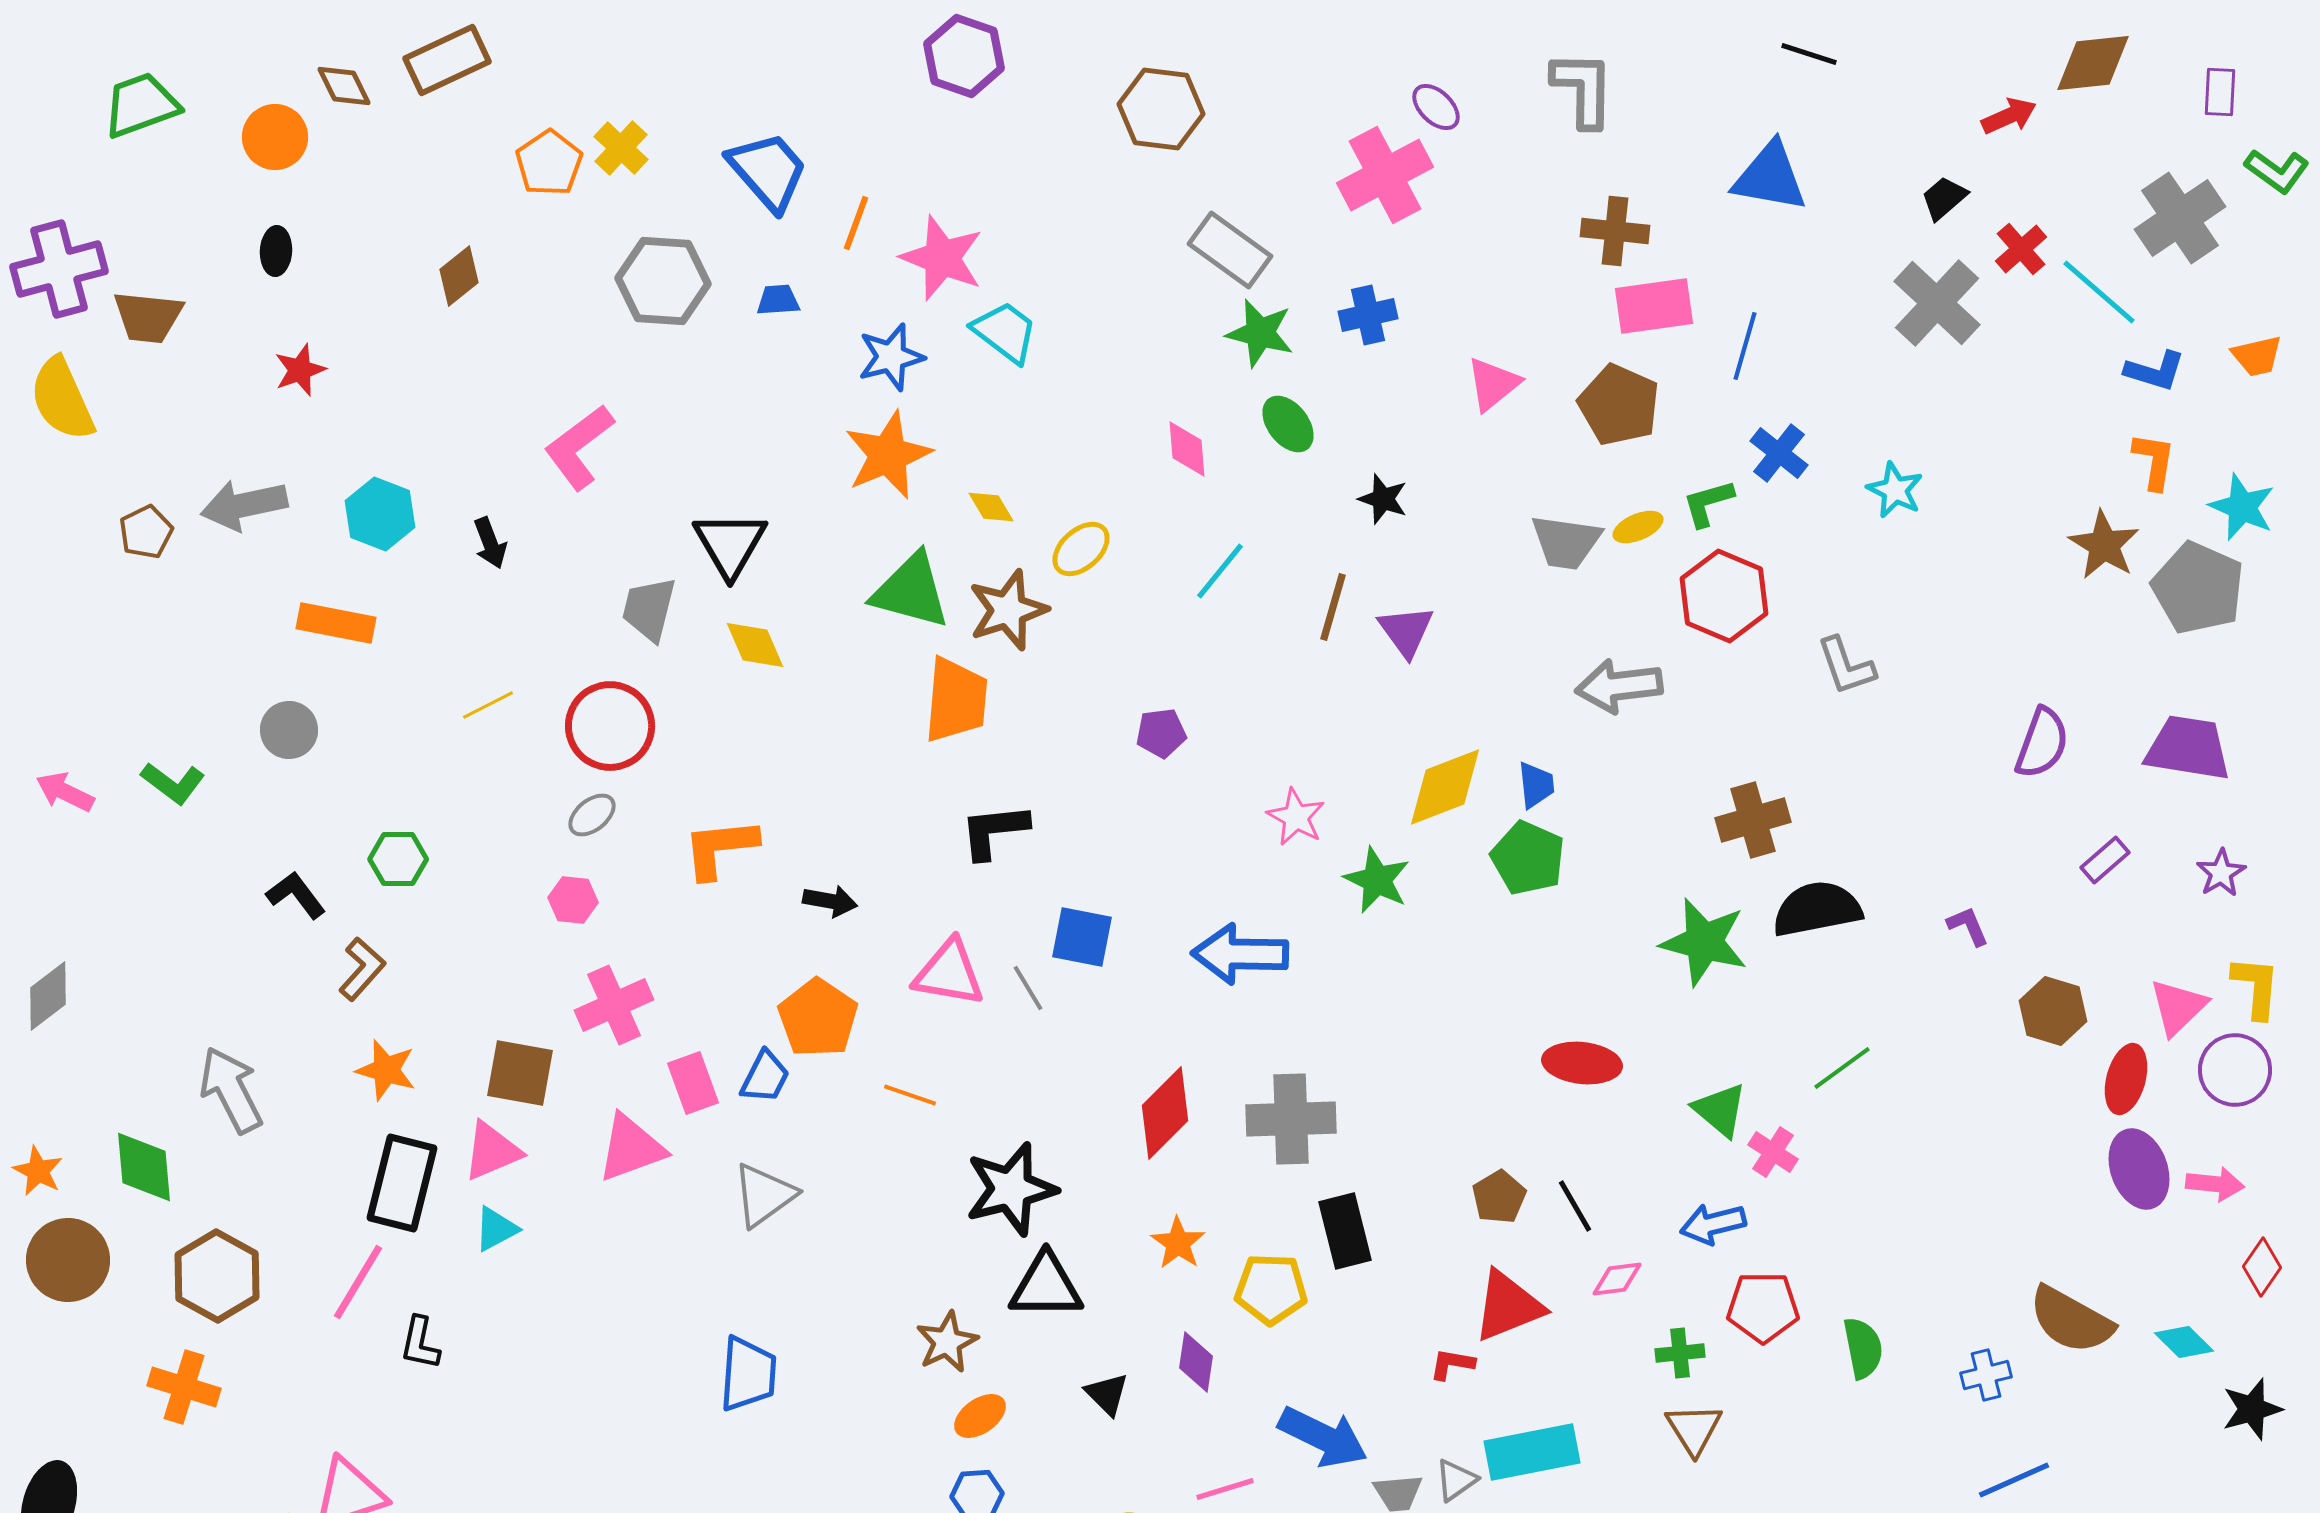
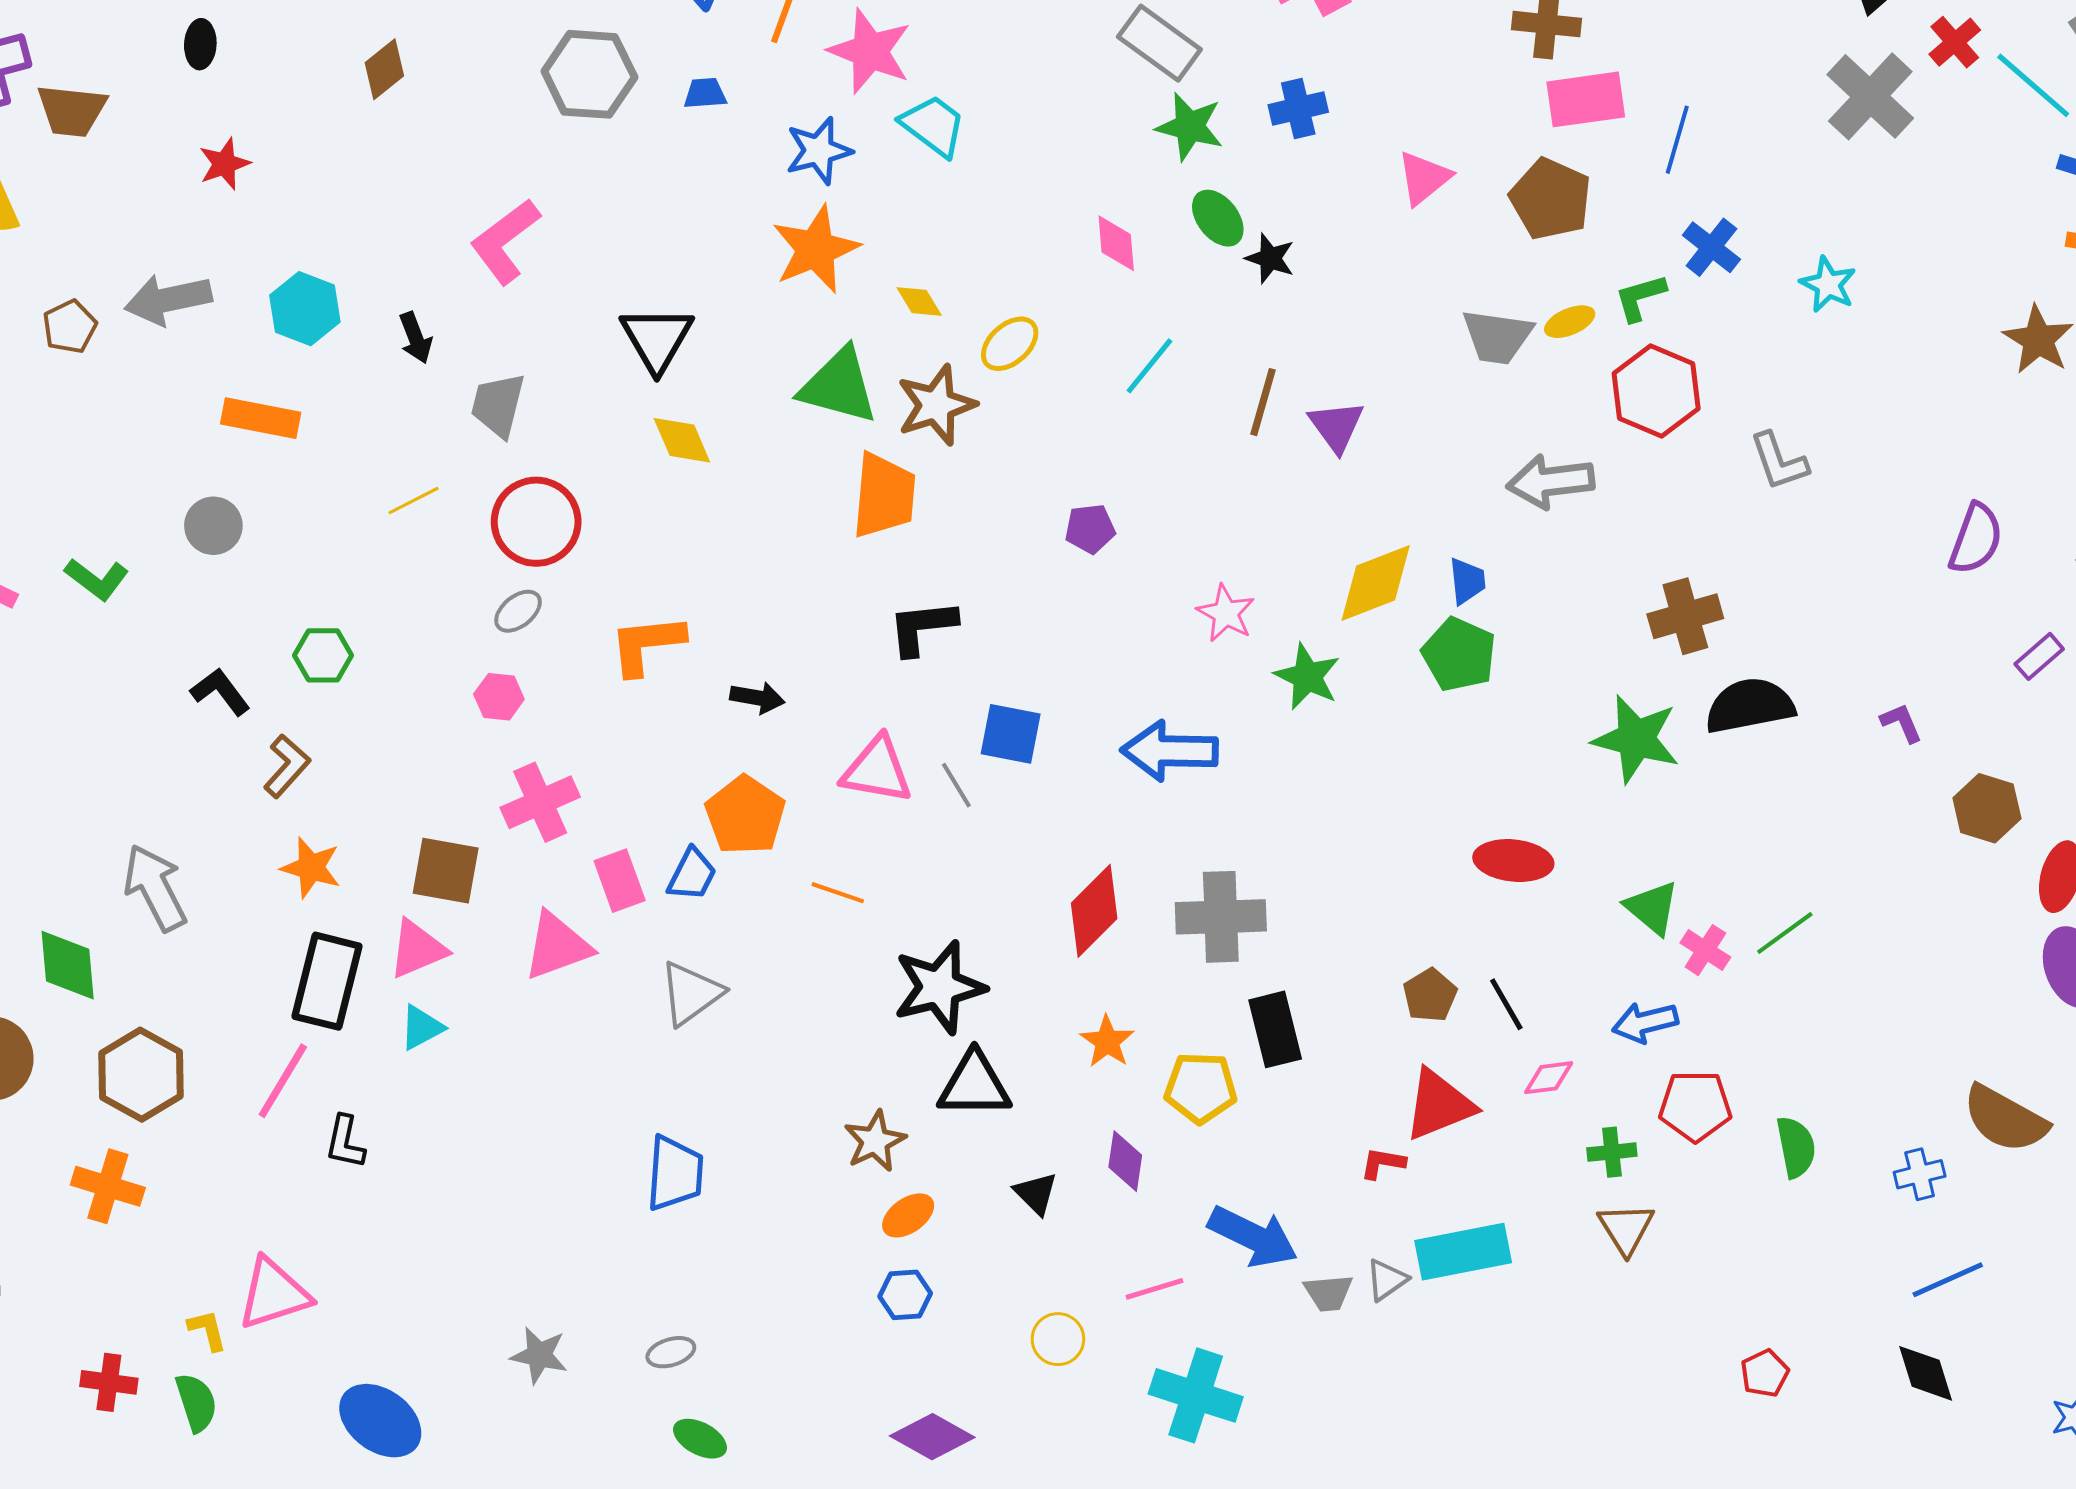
black star: (1383, 499) -> (1270, 258), moved
gray trapezoid: (649, 609) -> (498, 405), moved
green line: (1842, 1068) -> (1785, 933), moved

